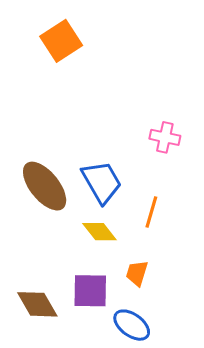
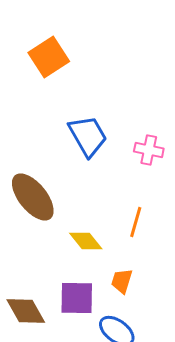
blue trapezoid: (102, 182) -> (88, 136), moved

